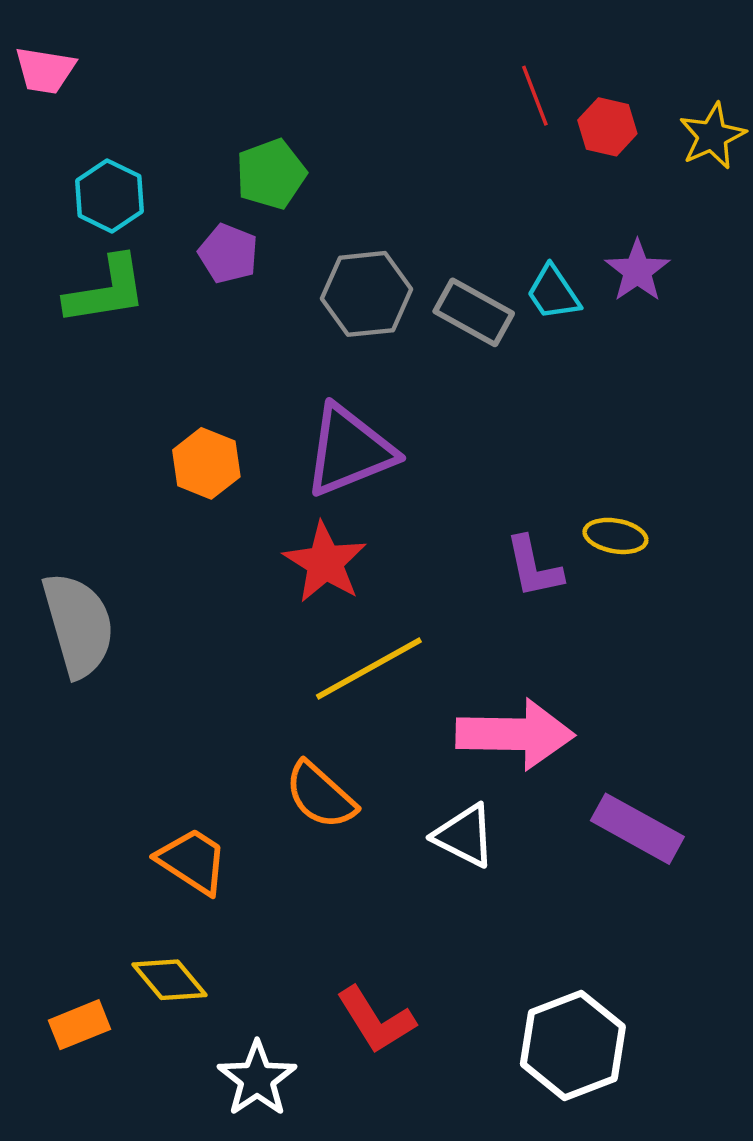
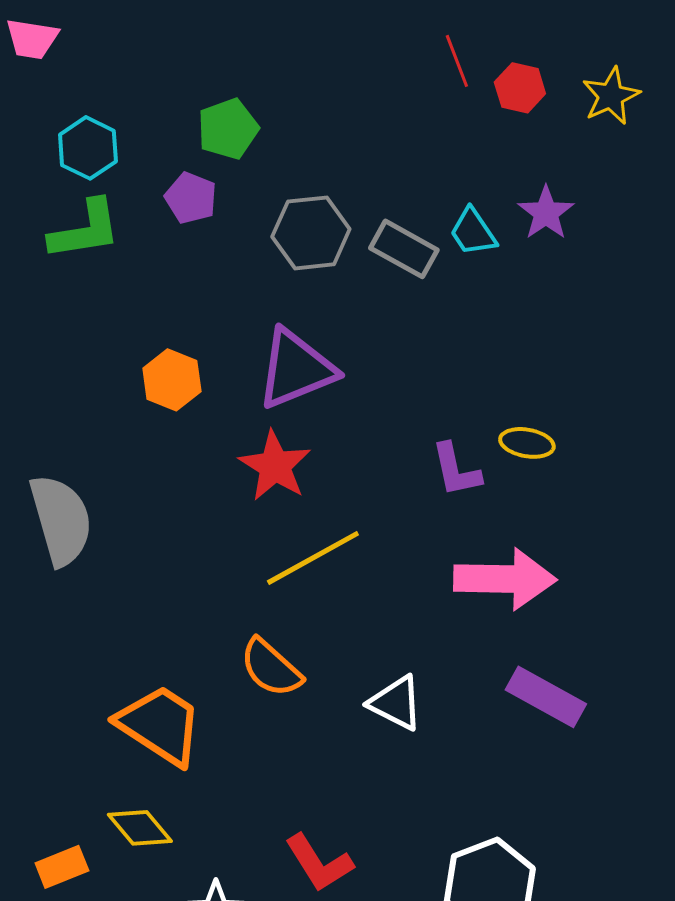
pink arrow: (515, 734) -> (505, 579), moved
orange trapezoid: (192, 861) -> (160, 725), size x1.4

